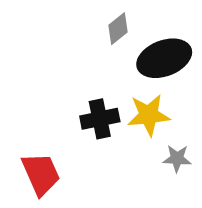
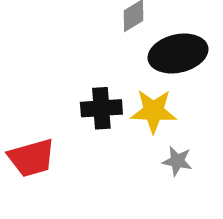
red trapezoid: (41, 174) -> (31, 158), turned 90

